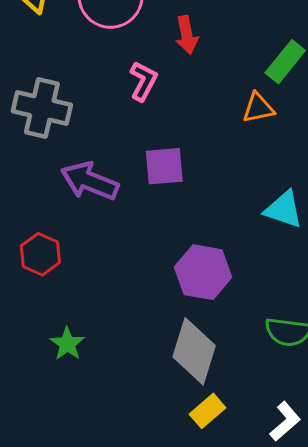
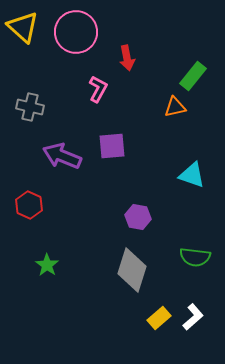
gray cross: (42, 108) -> (30, 107), size x0.7
purple hexagon: (203, 272) -> (138, 217), size x0.7
yellow rectangle: (208, 411) -> (159, 318), moved

